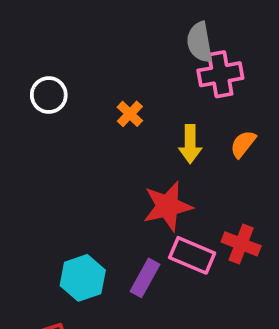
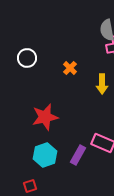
red star: (168, 206) -> (45, 117), moved

